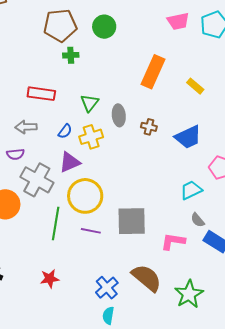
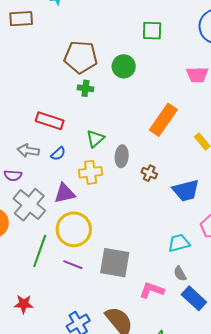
blue semicircle: (65, 131) -> (58, 154), moved

